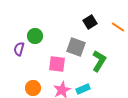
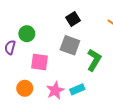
black square: (90, 22) -> (73, 19), moved
pink square: (57, 64) -> (39, 62), moved

